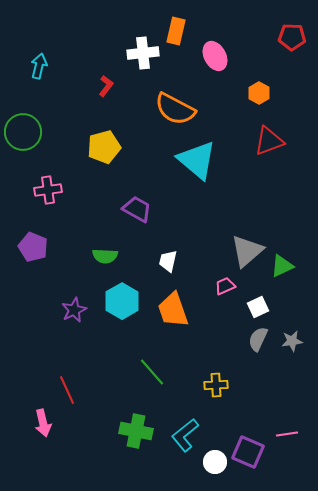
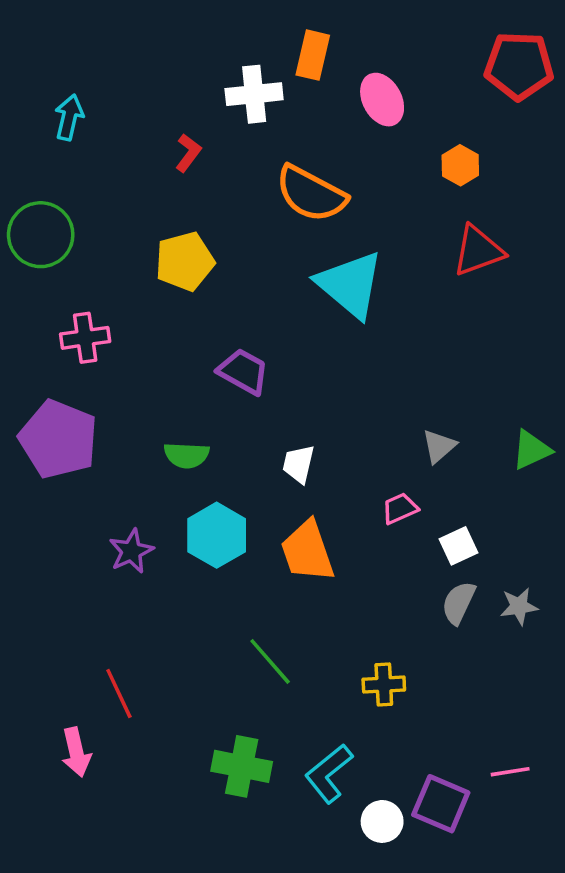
red pentagon: (292, 37) -> (519, 66), size x1.4
purple pentagon: (33, 247) -> (58, 439), size x1.5
gray triangle: (247, 251) -> (439, 446), size x0.6
green triangle: (282, 266) -> (531, 450), moved

